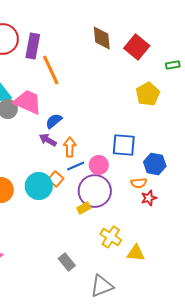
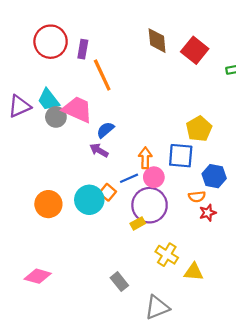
purple rectangle: (33, 46) -> (83, 49), size x0.7
yellow pentagon: (148, 94) -> (199, 129), moved
orange arrow: (70, 147) -> (145, 158), moved

